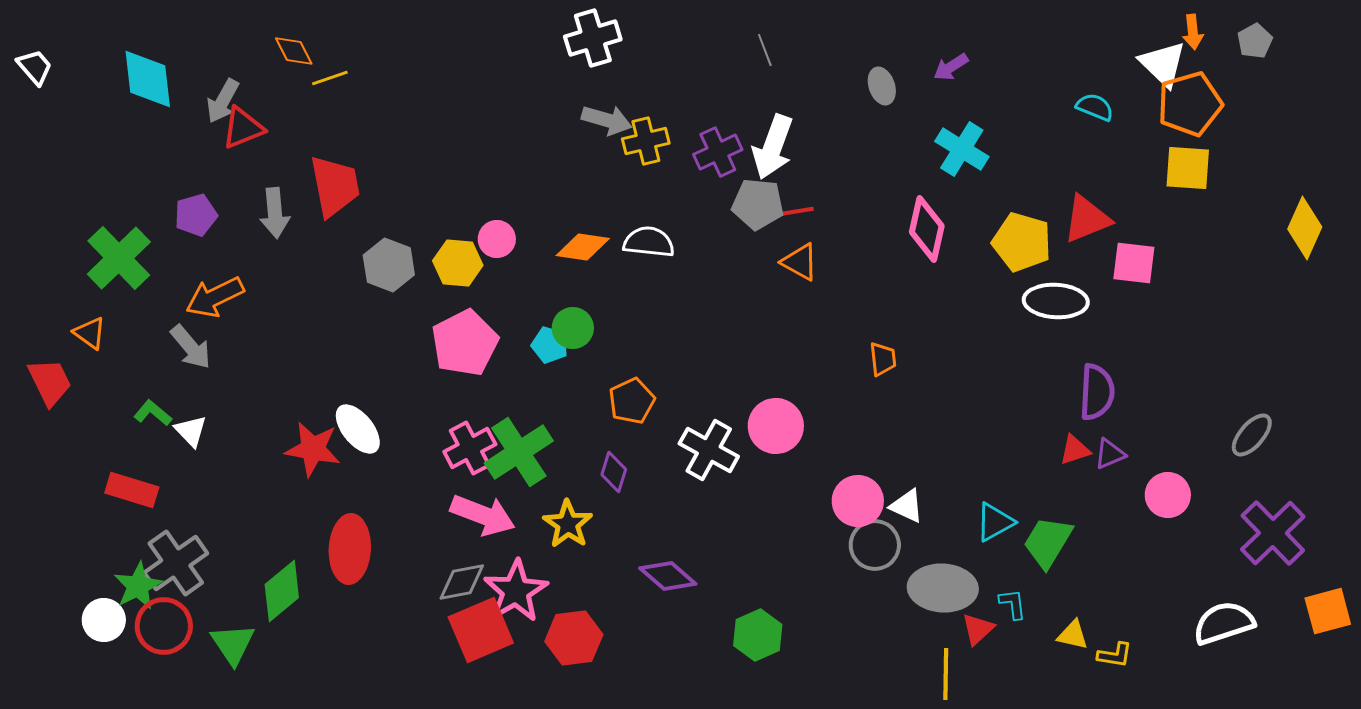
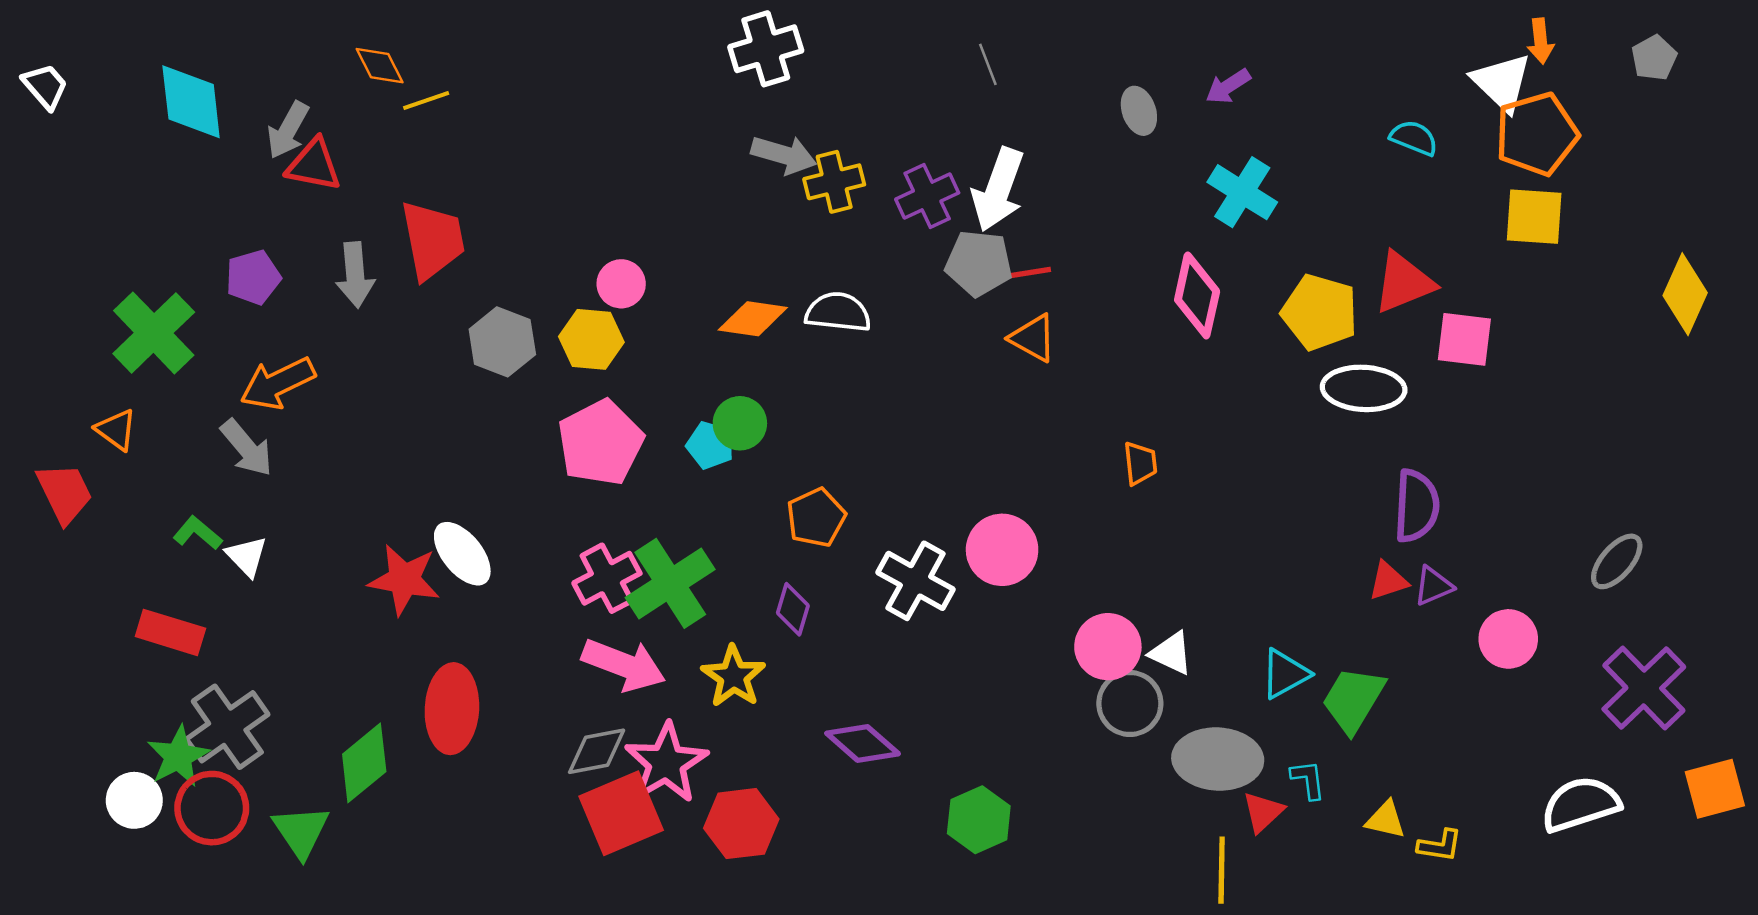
gray pentagon: (1255, 41) -> (1654, 58), moved
red triangle: (243, 128) -> (314, 165), turned 33
pink circle: (497, 239) -> (621, 284), moved

